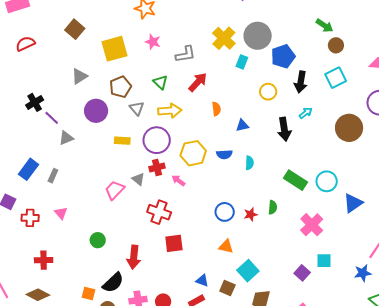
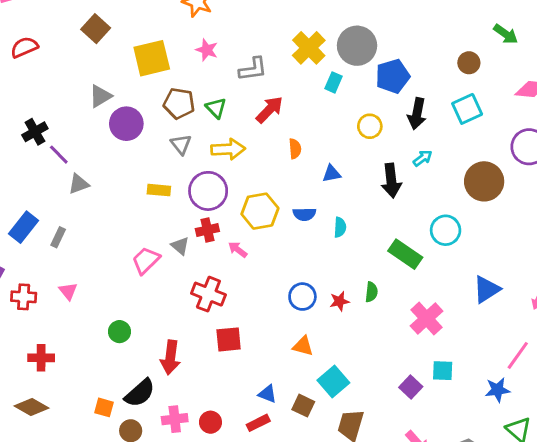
green arrow: (324, 26) -> (506, 34), moved
brown pentagon: (120, 87) -> (179, 103), moved, turned 30
purple circle: (96, 111) -> (126, 124), moved
cyan circle: (327, 181) -> (446, 230), moved

